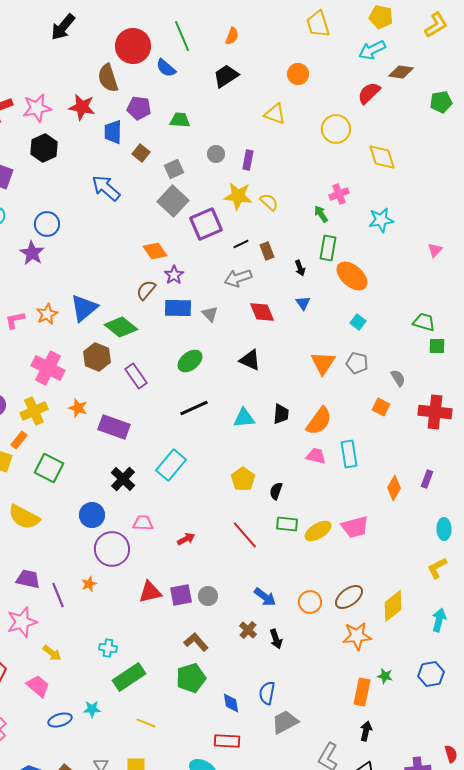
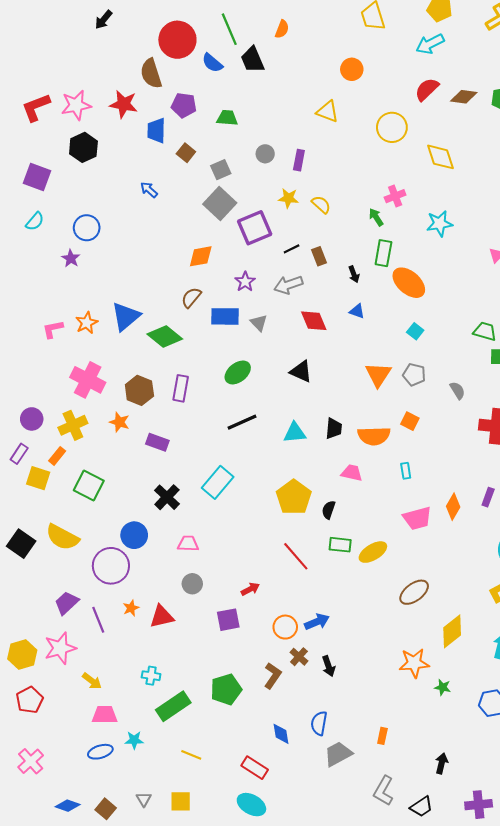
black arrow: (63, 27) -> (104, 20), size x0.7
brown diamond: (401, 72) -> (464, 97), moved
black trapezoid: (226, 76) -> (252, 60), moved, turned -80
blue arrow: (106, 188) -> (149, 190), size x0.6
yellow star: (238, 196) -> (288, 198), size x0.7
orange diamond: (155, 251) -> (201, 256), turned -65
purple star: (32, 253) -> (71, 258), size x0.7
purple star: (174, 275) -> (245, 282), moved
blue triangle: (303, 303) -> (357, 311), turned -35
brown hexagon: (97, 357) -> (139, 390), moved
purple rectangle: (136, 376) -> (181, 388), turned 45
orange square: (381, 407) -> (410, 421), moved
orange semicircle: (319, 421) -> (374, 436), turned 52
purple rectangle: (114, 427) -> (157, 442), size x0.7
cyan rectangle: (349, 454) -> (406, 471), size x0.6
pink trapezoid: (316, 456) -> (352, 473), moved
yellow pentagon: (243, 479) -> (294, 497), size x1.4
pink trapezoid: (355, 527) -> (417, 518), moved
red arrow: (186, 539) -> (250, 589), moved
purple circle: (112, 549) -> (111, 566), moved
purple trapezoid: (28, 579) -> (67, 603), turned -55
red triangle: (150, 592) -> (162, 617), moved
gray circle: (208, 596) -> (192, 584), moved
blue arrow: (265, 597) -> (317, 622), turned -60
brown ellipse: (349, 597) -> (414, 592), moved
orange circle: (310, 602) -> (285, 627), moved
brown L-shape: (196, 642) -> (273, 676), moved, turned 75
green star: (385, 676) -> (443, 687), moved
green pentagon: (191, 678) -> (226, 689), moved
pink trapezoid: (38, 686) -> (105, 715), moved, turned -40
orange rectangle: (362, 692) -> (382, 736), moved, size x0.6
black arrow: (366, 731) -> (442, 763), moved
red rectangle: (227, 741) -> (255, 768), moved, turned 30

